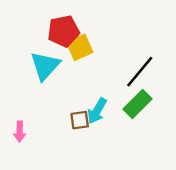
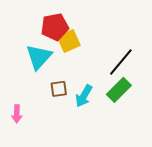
brown square: (80, 120) -> (59, 89), moved

